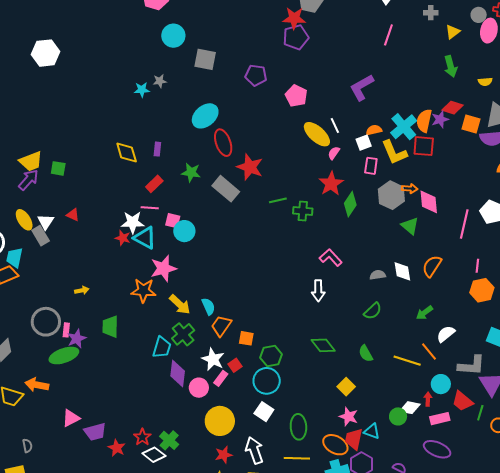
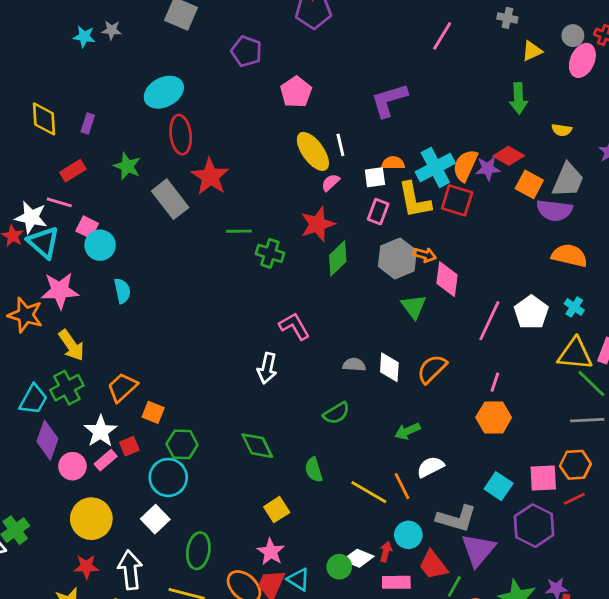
cyan semicircle: (208, 306) -> (122, 291), moved

